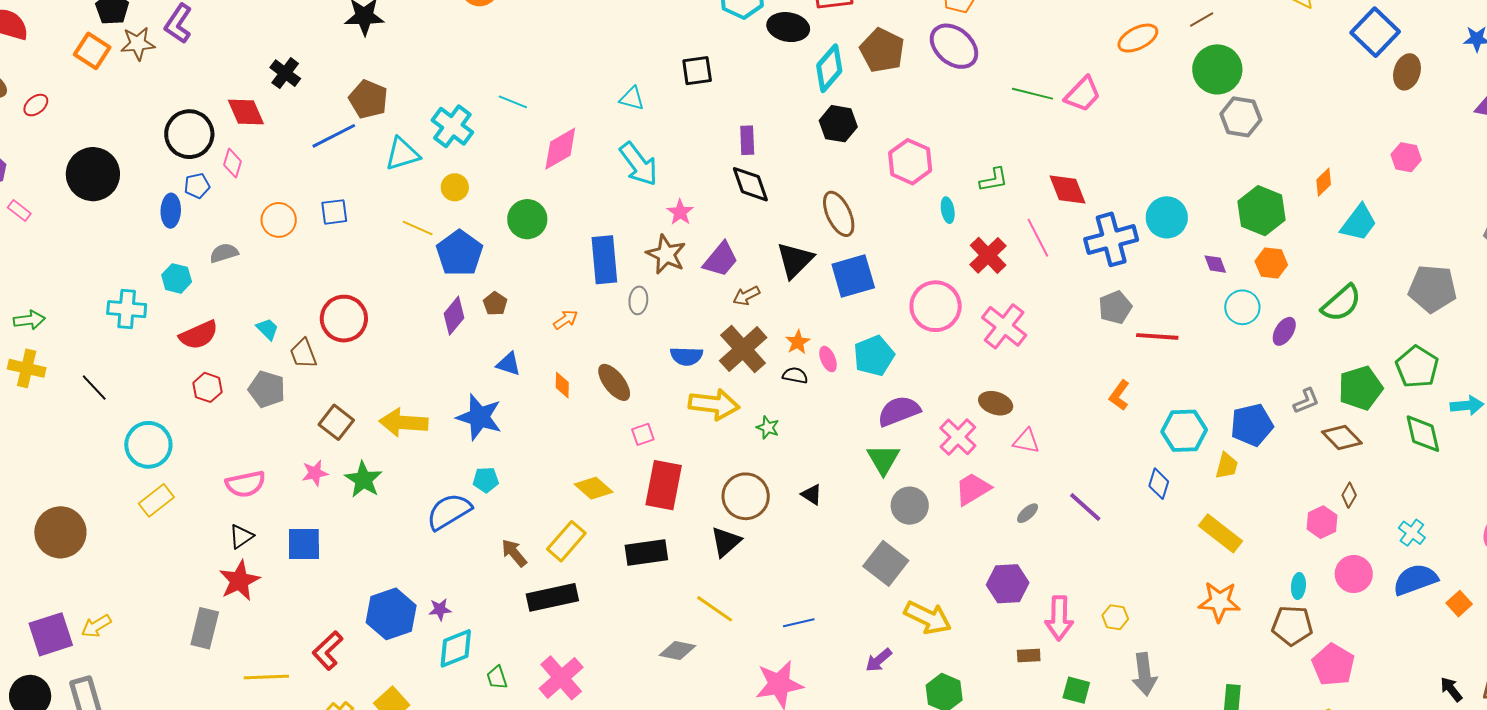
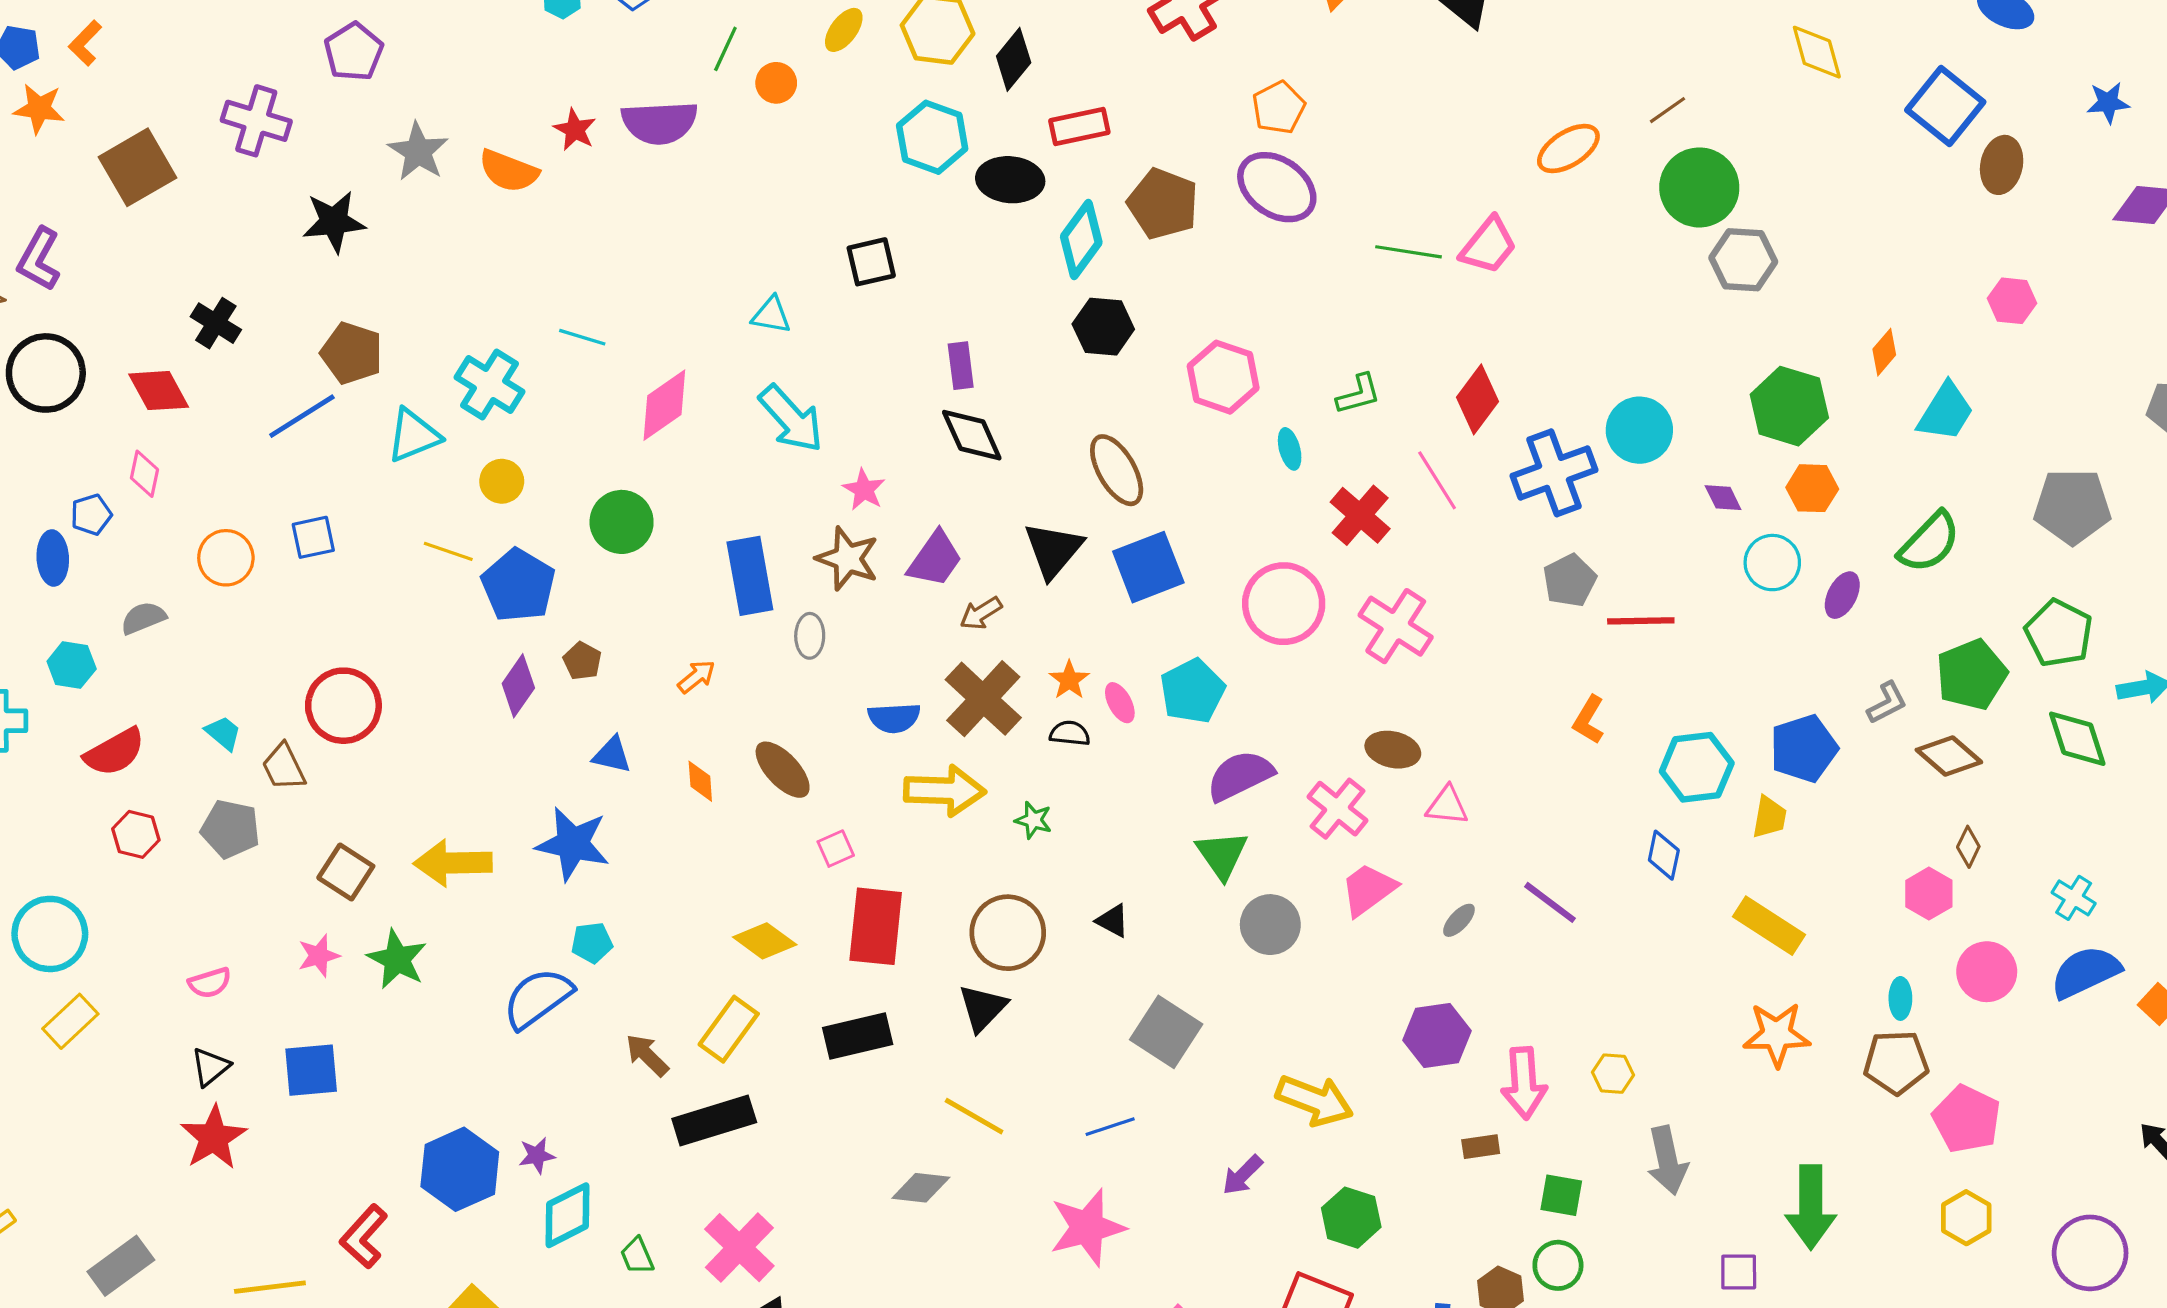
black circle: (189, 134) -> (46, 373), moved
red diamond: (1068, 189) -> (1478, 399), turned 63
pink semicircle: (245, 484) -> (210, 983), size x0.7
gray square: (886, 563) -> (1166, 1032), moved
gray rectangle: (205, 628) -> (121, 1266), moved, turned 45

